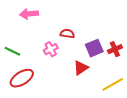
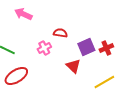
pink arrow: (29, 14) -> (23, 14), turned 30
red triangle: (81, 68) -> (73, 66), turned -42

